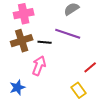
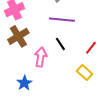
black line: (45, 42) -> (60, 44), moved, turned 64

